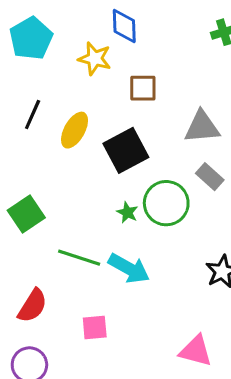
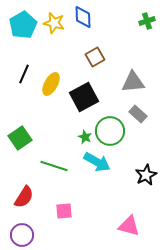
yellow star: (95, 59) -> (54, 23), moved
brown square: (143, 88) -> (95, 57), turned -30
cyan arrow: (129, 268) -> (97, 162), moved

